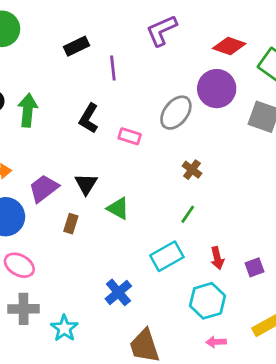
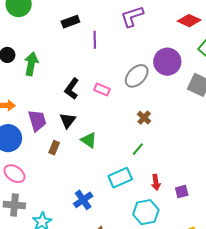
red diamond: (229, 46) -> (189, 21), moved
black L-shape: (89, 118) -> (72, 89), moved
purple trapezoid: (44, 188) -> (37, 121), turned 105

